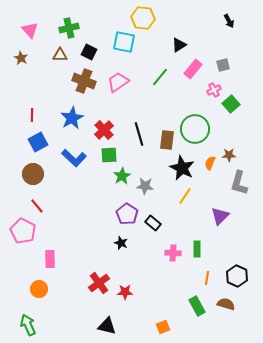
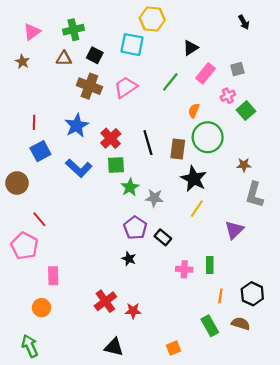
pink triangle: (30, 30) -> (32, 32), turned 36
orange semicircle: (210, 163) -> (194, 111), moved
brown circle: (33, 174) -> (17, 183), moved

